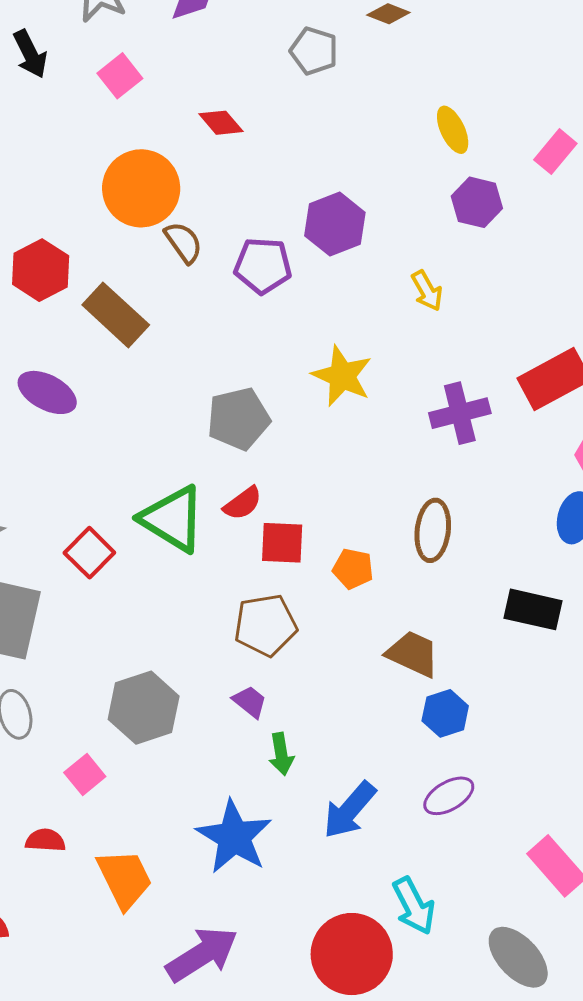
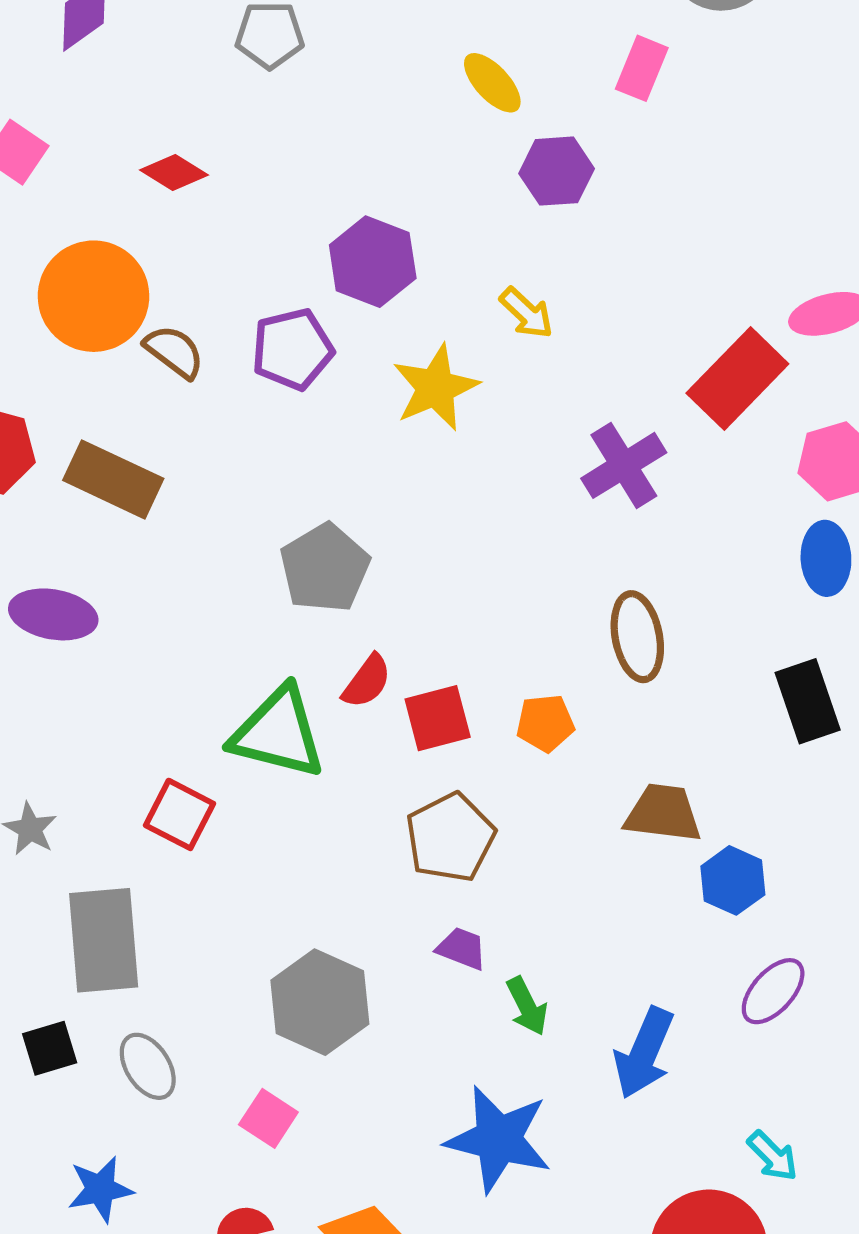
yellow star: (342, 376) -> (436, 388), moved, turned -30
black rectangle: (533, 609) -> (808, 701), turned 76
cyan arrow: (414, 906) -> (773, 1156), size x0.7

